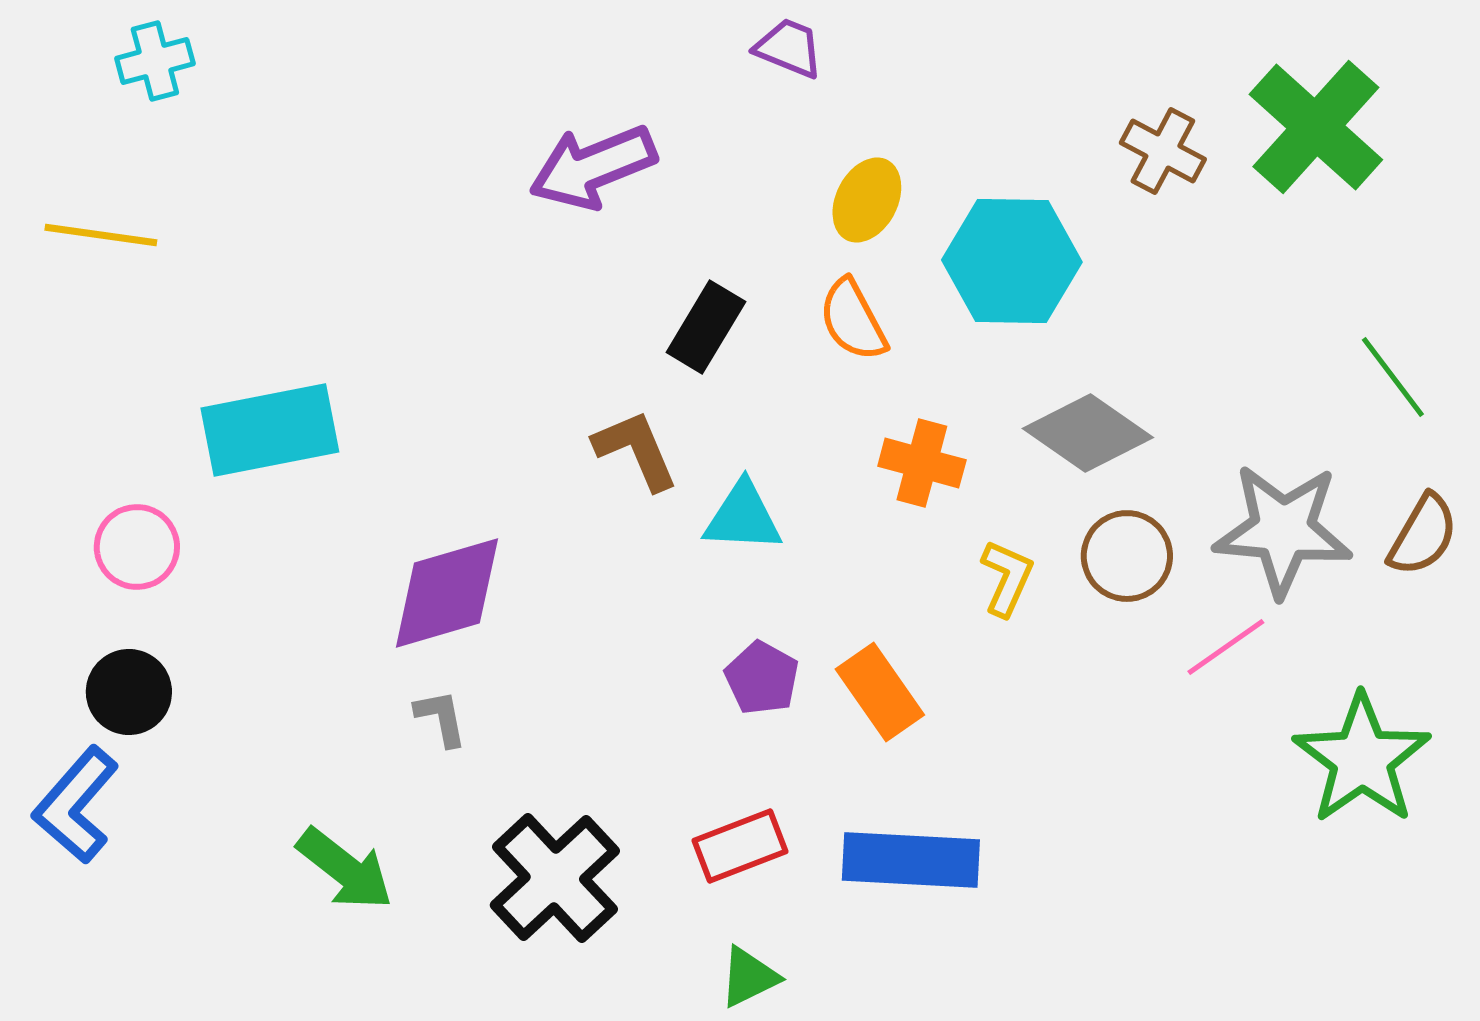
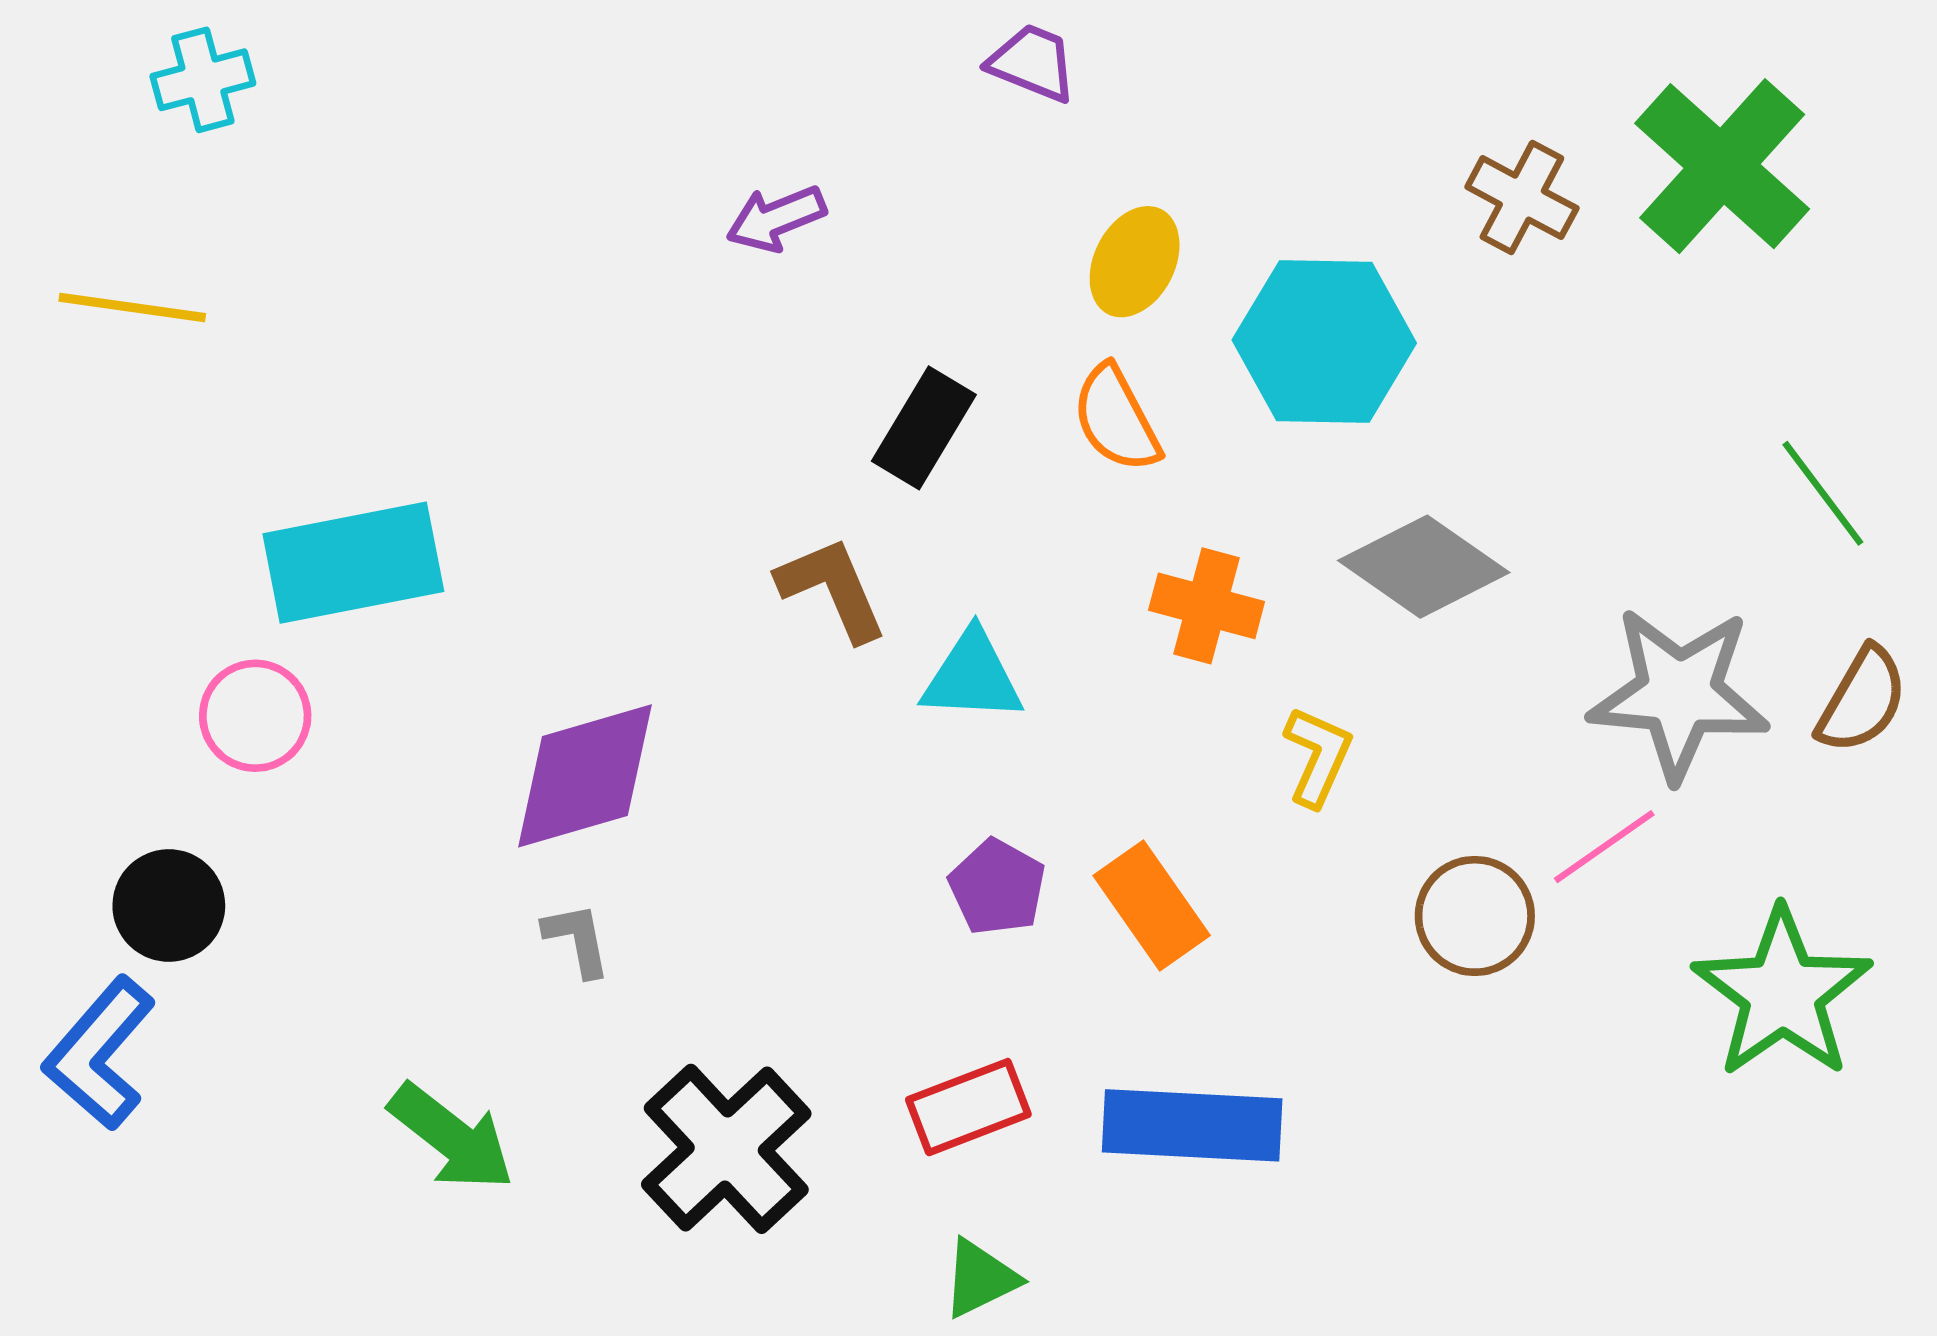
purple arrow: (593, 167) -> (776, 218), size x0.6
pink circle: (137, 547) -> (255, 716), moved
brown circle: (1127, 556) -> (1475, 916), moved

